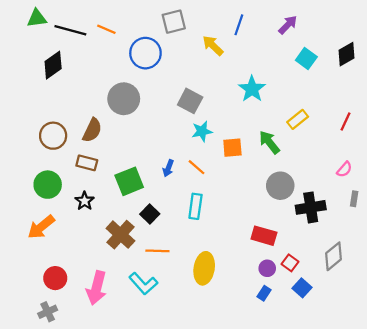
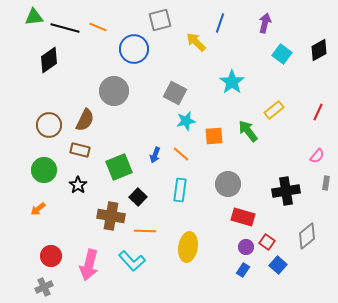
purple arrow: (288, 25) -> (265, 23), turned -30
gray circle: (280, 186) -> (228, 184), moved
orange arrow: (41, 227) -> (38, 209), size x0.6
brown cross: (120, 235) -> (111, 216), turned -32

